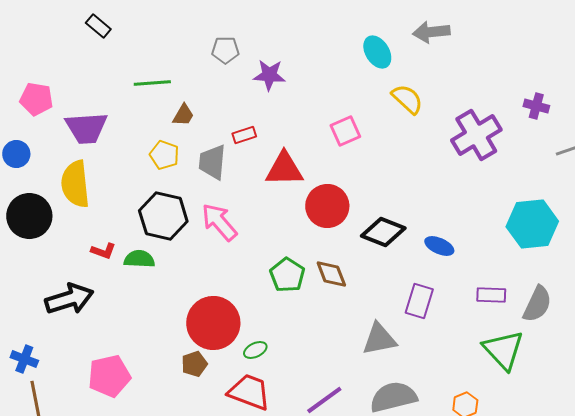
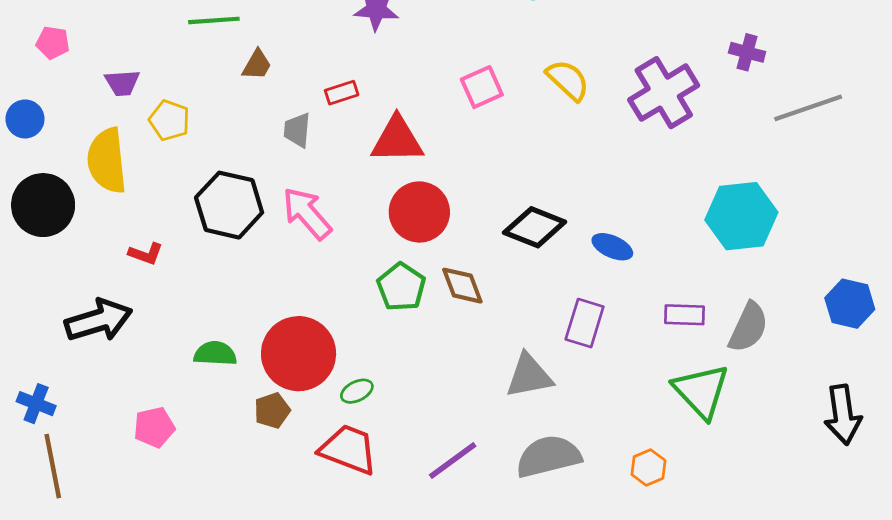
pink pentagon: (36, 99) -> (53, 43), size x0.7
yellow semicircle: (407, 99) -> (568, 80), moved
purple trapezoid: (86, 128) -> (122, 83), size x0.6
yellow pentagon: (164, 155) -> (169, 120), moved
gray trapezoid: (212, 162) -> (297, 130), size x0.7
red circle: (327, 206) -> (419, 212), moved
green semicircle: (139, 259) -> (215, 354), moved
pink pentagon: (109, 376) -> (154, 427), size x0.7

